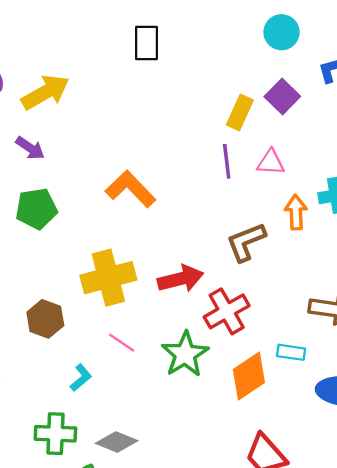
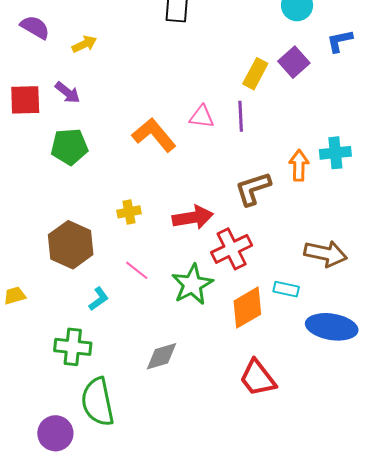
yellow arrow: (45, 92) -> (84, 44), size x0.6
pink triangle: (271, 162) -> (202, 117), moved
yellow cross: (108, 278) -> (129, 212), size x0.5
brown hexagon: (45, 319) -> (71, 245), size x1.4
gray diamond: (117, 442) -> (161, 356), moved, turned -42

